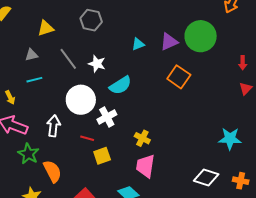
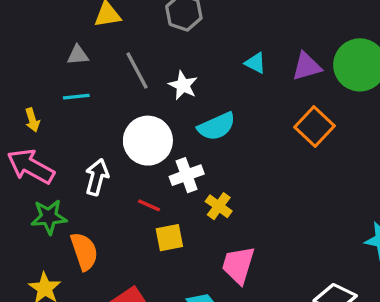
cyan triangle: (138, 44) -> (255, 63), turned 40
yellow cross: (142, 138) -> (219, 206), moved
green star: (28, 154) -> (49, 217), turned 30

